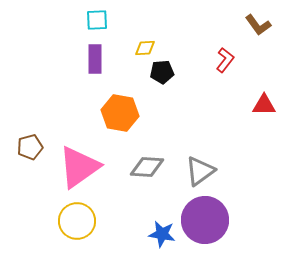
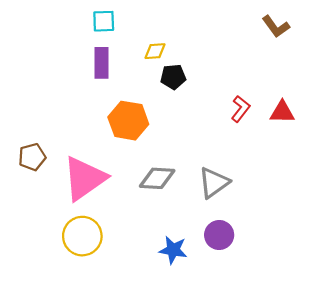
red L-shape: (225, 60) -> (241, 109), moved
purple circle: (205, 220) -> (219, 235), size x0.6

